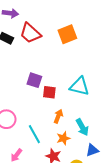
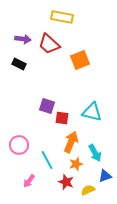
red trapezoid: (30, 33) -> (49, 44), moved
orange arrow: (58, 116) -> (71, 142), size x1.5

